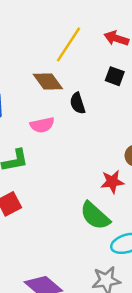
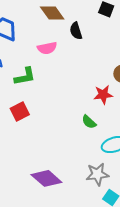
green semicircle: (95, 216) -> (89, 122), size x0.6

